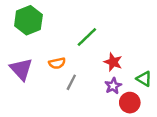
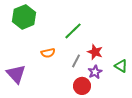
purple triangle: (21, 69) -> (16, 74), moved
gray line: (71, 82) -> (76, 61), moved
red circle: (130, 103) -> (82, 86), moved

